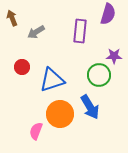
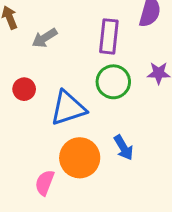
green circle: (99, 75) -> (113, 82), moved
blue arrow: (90, 107) -> (124, 148), size x0.7

